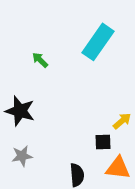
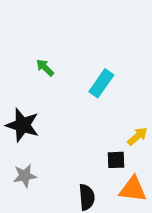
cyan rectangle: (98, 42) -> (101, 83), moved, size x0.7

